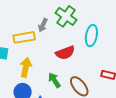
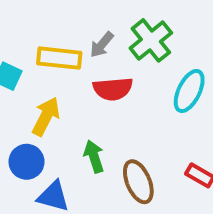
red semicircle: (65, 53) -> (113, 89), moved

